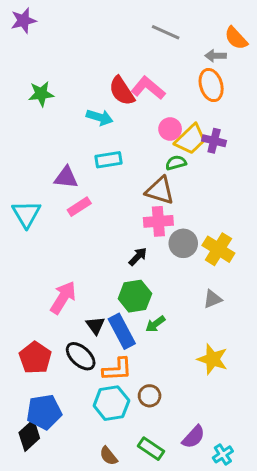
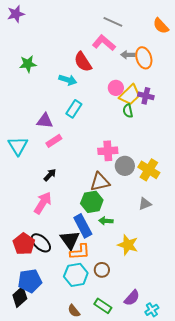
gray arrow: (216, 56) -> (128, 55), moved
pink L-shape: (148, 88) -> (104, 43), moved
cyan rectangle: (108, 160) -> (74, 109), turned -48
green semicircle: (176, 163) -> (128, 111), moved, turned -88
brown triangle: (160, 191) -> (100, 182), moved, turned -30
black arrow: (138, 257) -> (50, 175), moved
green arrow: (155, 324) -> (106, 221), turned 40
black triangle: (95, 325) -> (70, 240), moved, size x1.5
black ellipse: (81, 356) -> (41, 243), moved
yellow star: (213, 359) -> (128, 245), moved

